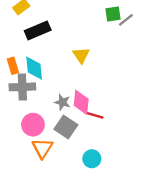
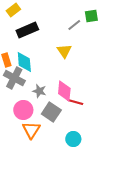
gray line: (126, 20) -> (74, 25), moved
gray cross: (22, 87) -> (14, 78), turned 30
gray star: (62, 102) -> (39, 91), moved

